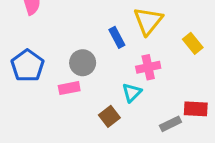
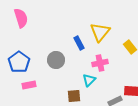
pink rectangle: (69, 88) -> (29, 85), moved
brown square: (109, 116) -> (74, 96), turned 32

